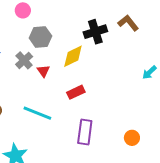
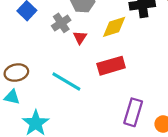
red rectangle: (76, 92) -> (111, 66), size x1.4
purple rectangle: (85, 132) -> (133, 112), moved

